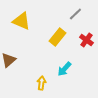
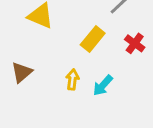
yellow arrow: (41, 83) -> (72, 80), moved

